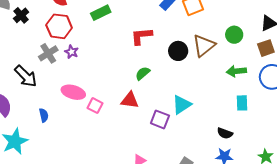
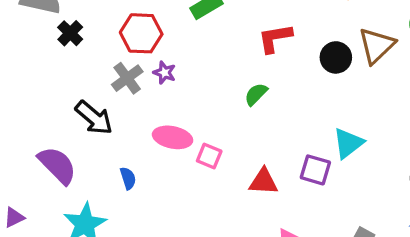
black cross: (21, 15) -> (70, 33), moved
green semicircle: (143, 73) -> (256, 94), moved
red triangle: (130, 100) -> (263, 182), moved

